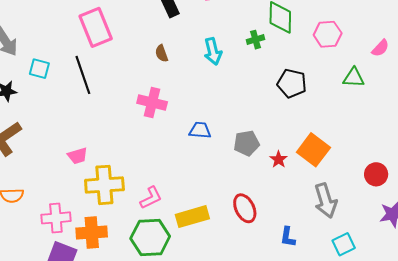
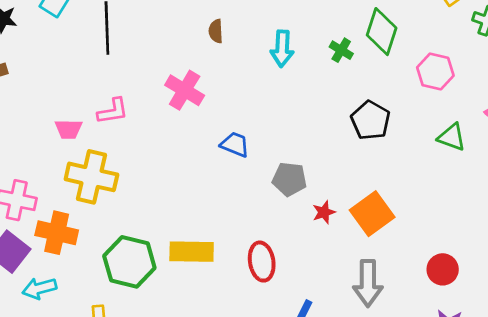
green cross: (256, 40) -> (341, 50), turned 30
pink L-shape: (151, 198) -> (113, 111), moved

